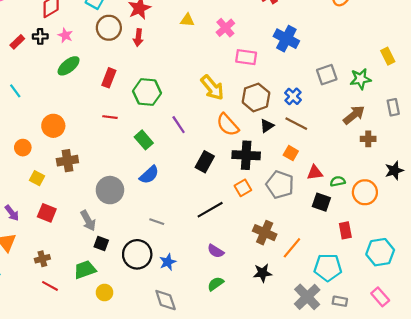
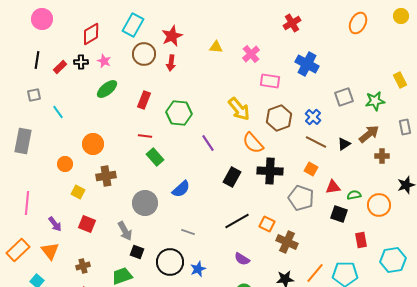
black triangle: (267, 126) -> (344, 144), moved
green rectangle: (144, 140) -> (155, 157), moved
orange square: (243, 188) -> (267, 224), moved, turned -35
orange line: (292, 248) -> (315, 273), moved

